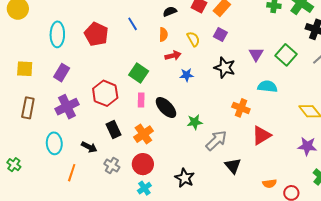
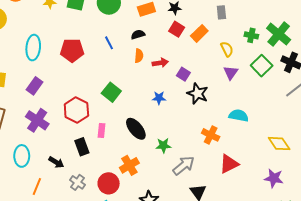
black semicircle: (170, 12) -> (138, 35), moved
red pentagon: (96, 34) -> (72, 50), turned -30
purple square: (220, 35) -> (183, 74), moved
yellow semicircle: (193, 39) -> (227, 49), moved
purple triangle: (256, 54) -> (231, 73), moved
green square: (286, 55) -> (262, 66), moved
red arrow: (173, 56) -> (160, 63), moved
pink rectangle: (141, 100) -> (102, 130), moved
purple cross: (67, 107) -> (37, 120), turned -35
orange cross: (143, 134) -> (129, 165), moved

